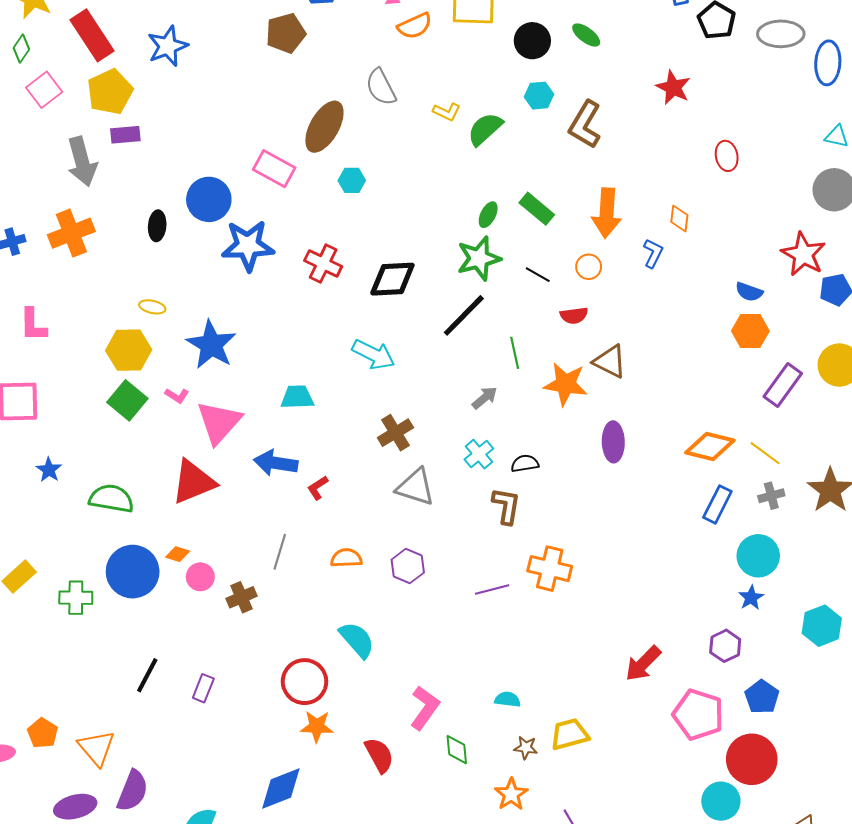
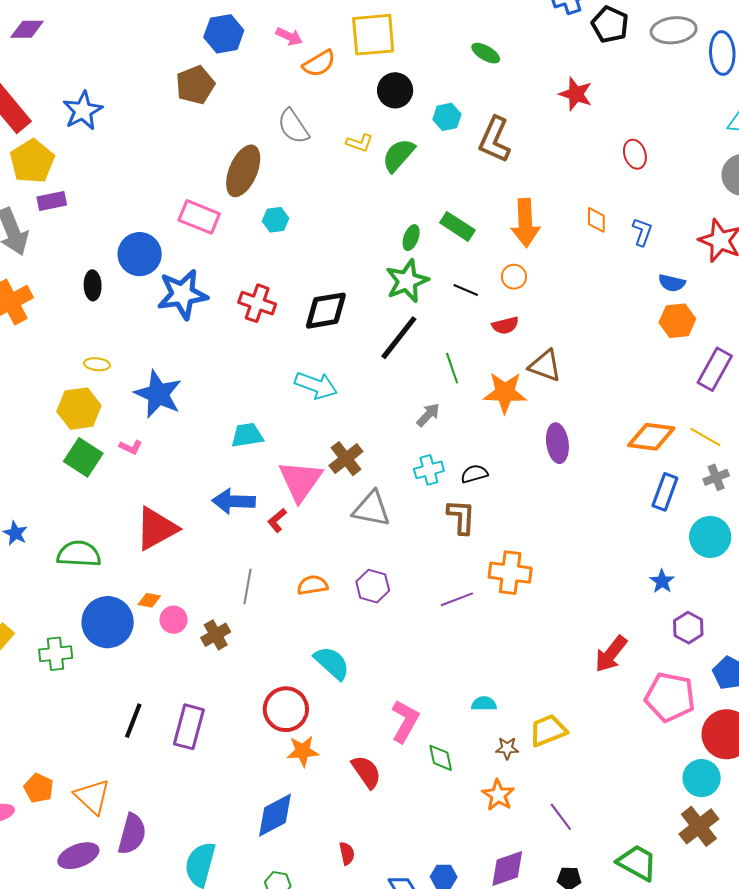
black circle: (532, 41) -> (395, 90), moved
blue L-shape: (653, 253) -> (642, 232), moved
pink triangle: (219, 422) -> (300, 481), moved
cyan cross: (479, 454) -> (429, 470), turned 32
blue star: (751, 598) -> (662, 581), moved
purple rectangle: (203, 688) -> (189, 727), size x1.6

